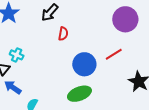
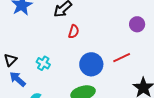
purple circle: (125, 19) -> (137, 24), size x0.6
cyan cross: (17, 55) -> (43, 63), moved

